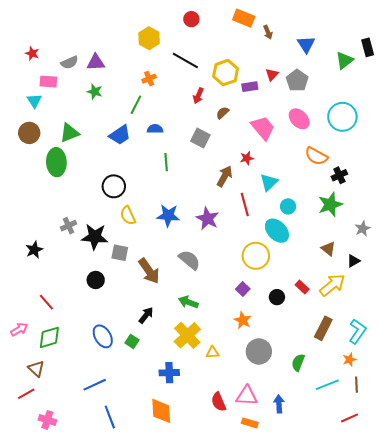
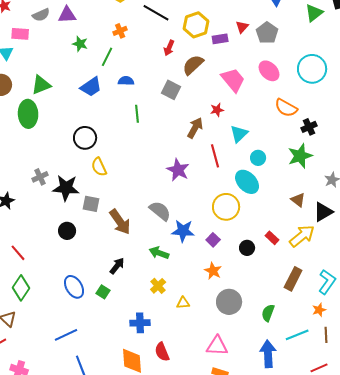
green star: (95, 92) -> (80, 44), moved
brown semicircle: (223, 113) -> (193, 65), size x1.6
blue star: (168, 216) -> (183, 231), moved
black triangle: (353, 261) -> (323, 212), size x1.5
yellow cross: (187, 335) -> (158, 286), size x0.6
green diamond: (49, 337) -> (21, 288), turned -40
red semicircle: (219, 402) -> (162, 352), moved
blue arrow: (279, 404) -> (268, 354), moved, size x1.5

